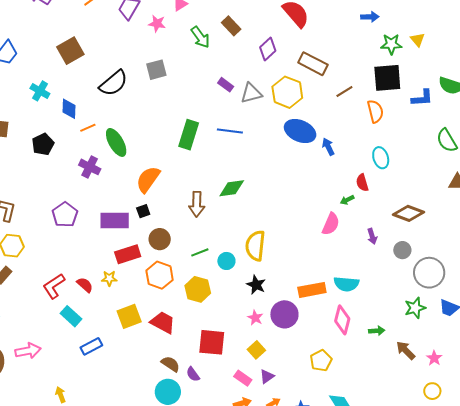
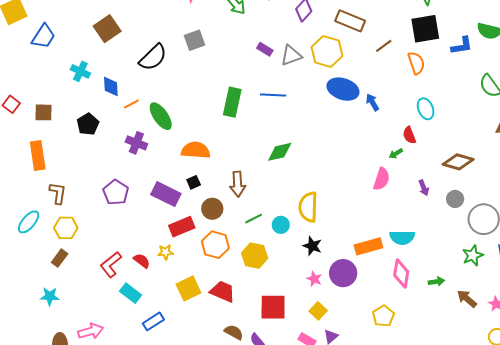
orange semicircle: (148, 179) -> (196, 150), turned 64
brown arrow: (197, 204) -> (238, 184), moved
purple rectangle: (115, 220) -> (166, 194), turned 32

